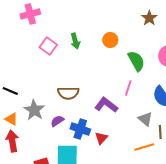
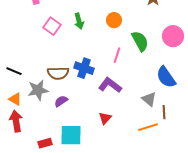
pink line: (128, 88) -> (117, 55), moved
brown semicircle: (68, 93) -> (58, 73), moved
gray star: (34, 110) -> (38, 90), turned 30
blue cross: (80, 129) -> (84, 68), moved

